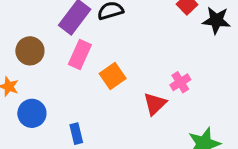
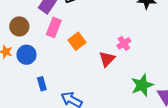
blue circle: (32, 113) -> (26, 55), moved
blue rectangle: (76, 134) -> (42, 84), moved

